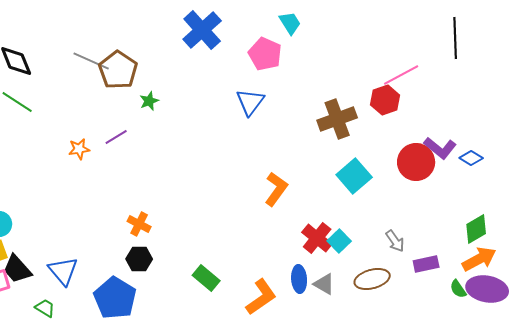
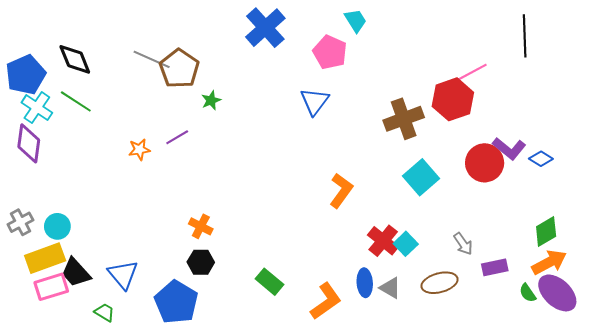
red hexagon: (385, 100) -> (453, 99), size x1.4
purple ellipse: (487, 289) -> (557, 293), turned 33

